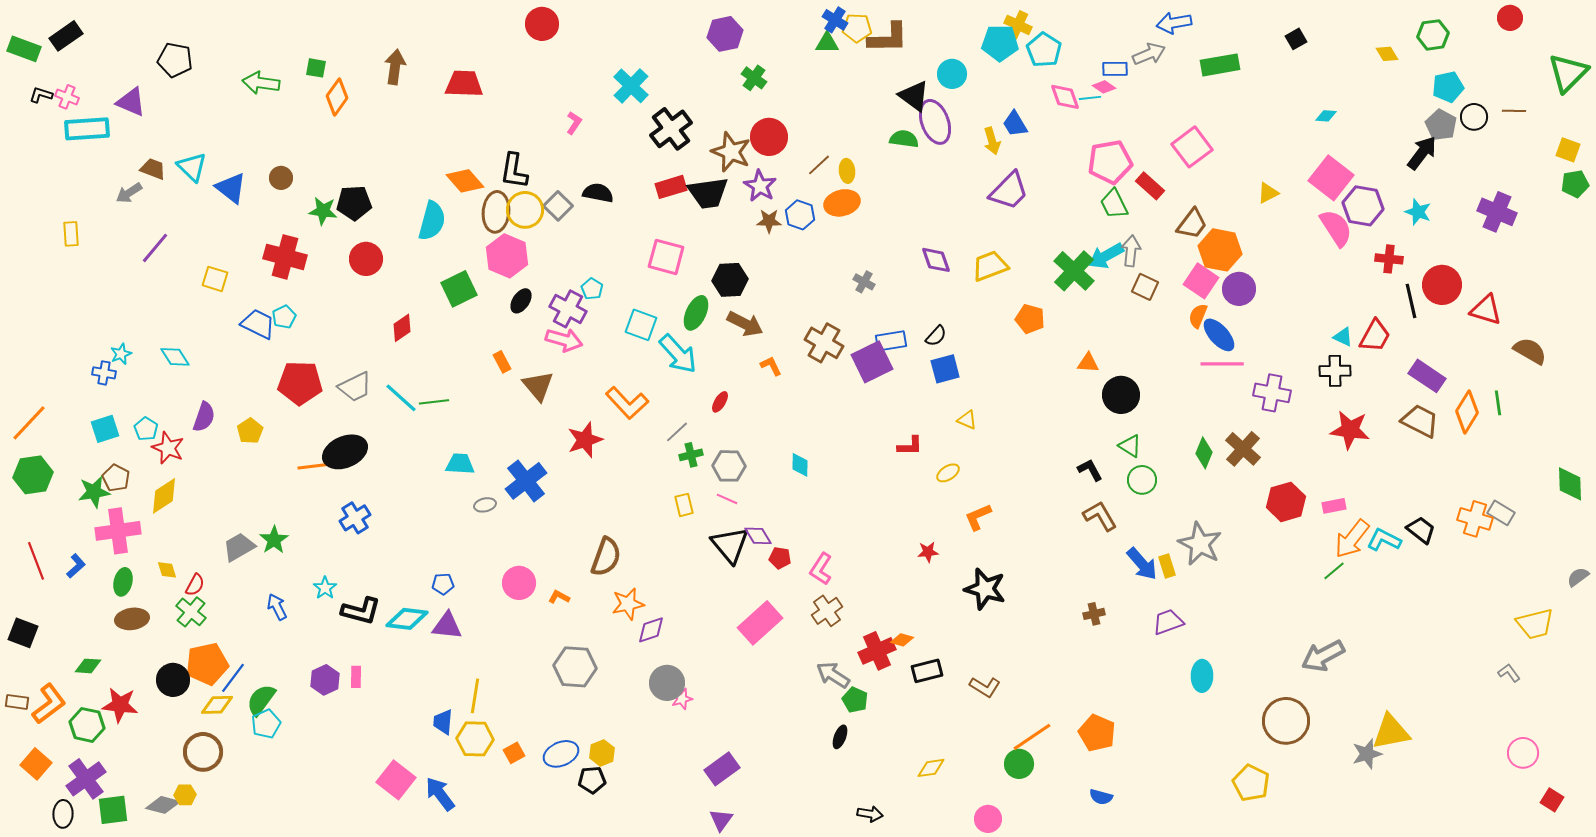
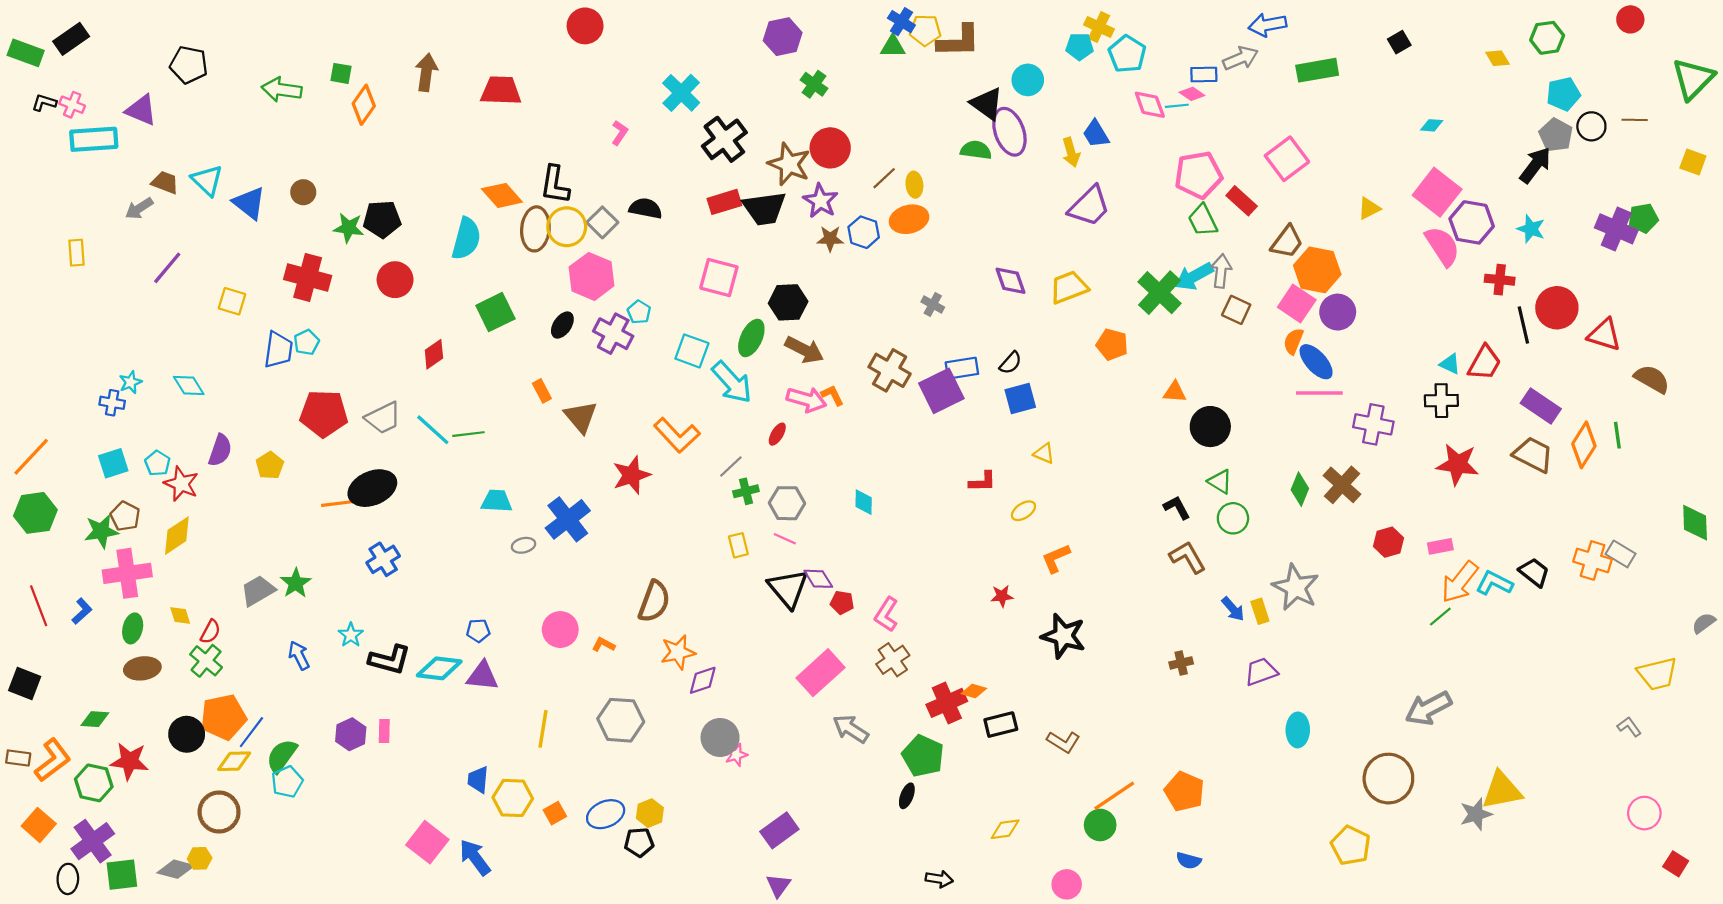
cyan pentagon: (1000, 43) -> (1080, 46), size x0.7
green pentagon: (1575, 184) -> (1643, 218), moved
pink hexagon: (507, 256) -> (592, 276), moved
blue trapezoid: (258, 324) -> (278, 350), turned 72
pink arrow: (564, 340) -> (806, 400), moved
red hexagon: (1286, 502) -> (1388, 542), size x0.7
blue arrow: (1142, 564) -> (1233, 609), size x0.7
gray arrow: (833, 675) -> (851, 729), moved
yellow line: (475, 696) -> (543, 729), moved
green pentagon: (855, 700) -> (923, 756), size x1.5

